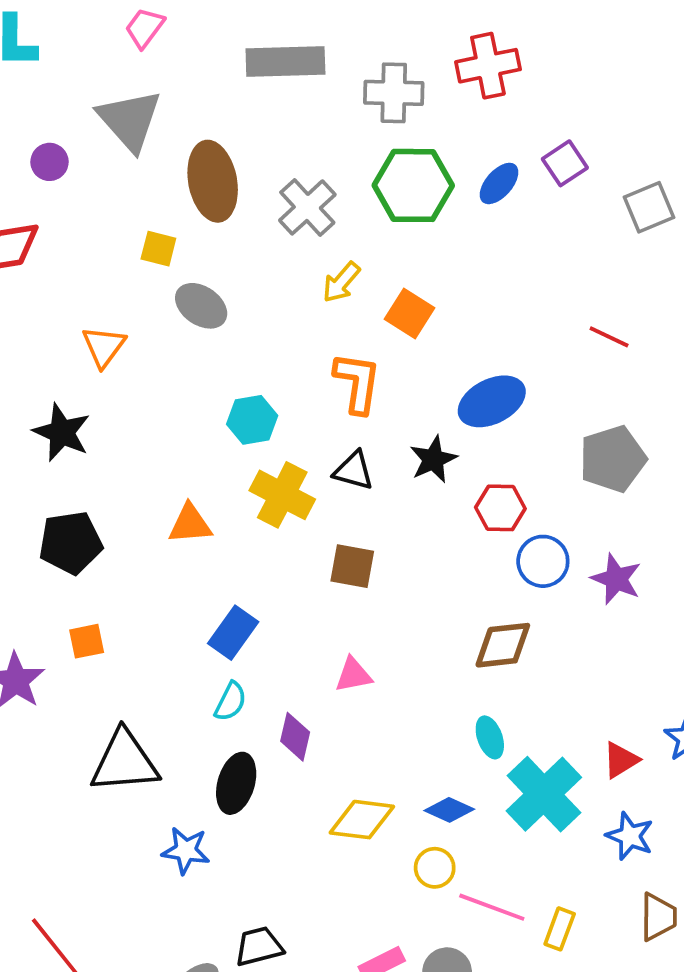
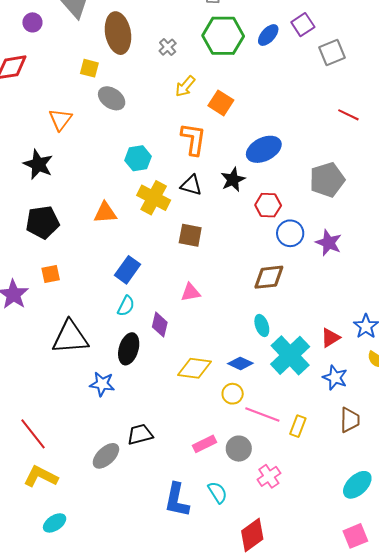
gray cross: (307, 207) -> (168, 47), size x0.6
gray square: (649, 207) -> (332, 52), moved
red line: (609, 337) -> (348, 115), moved

